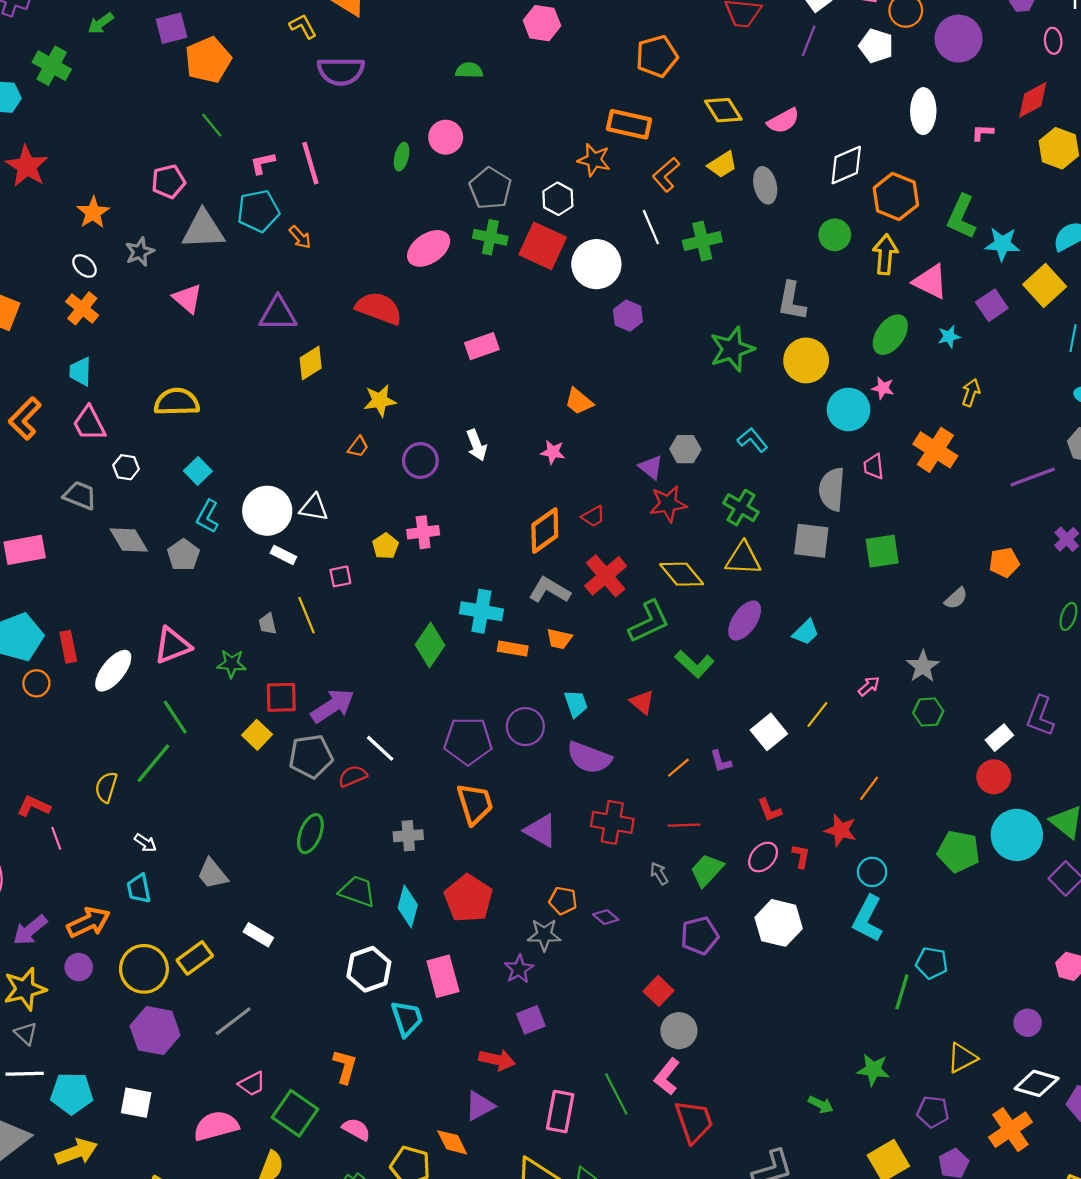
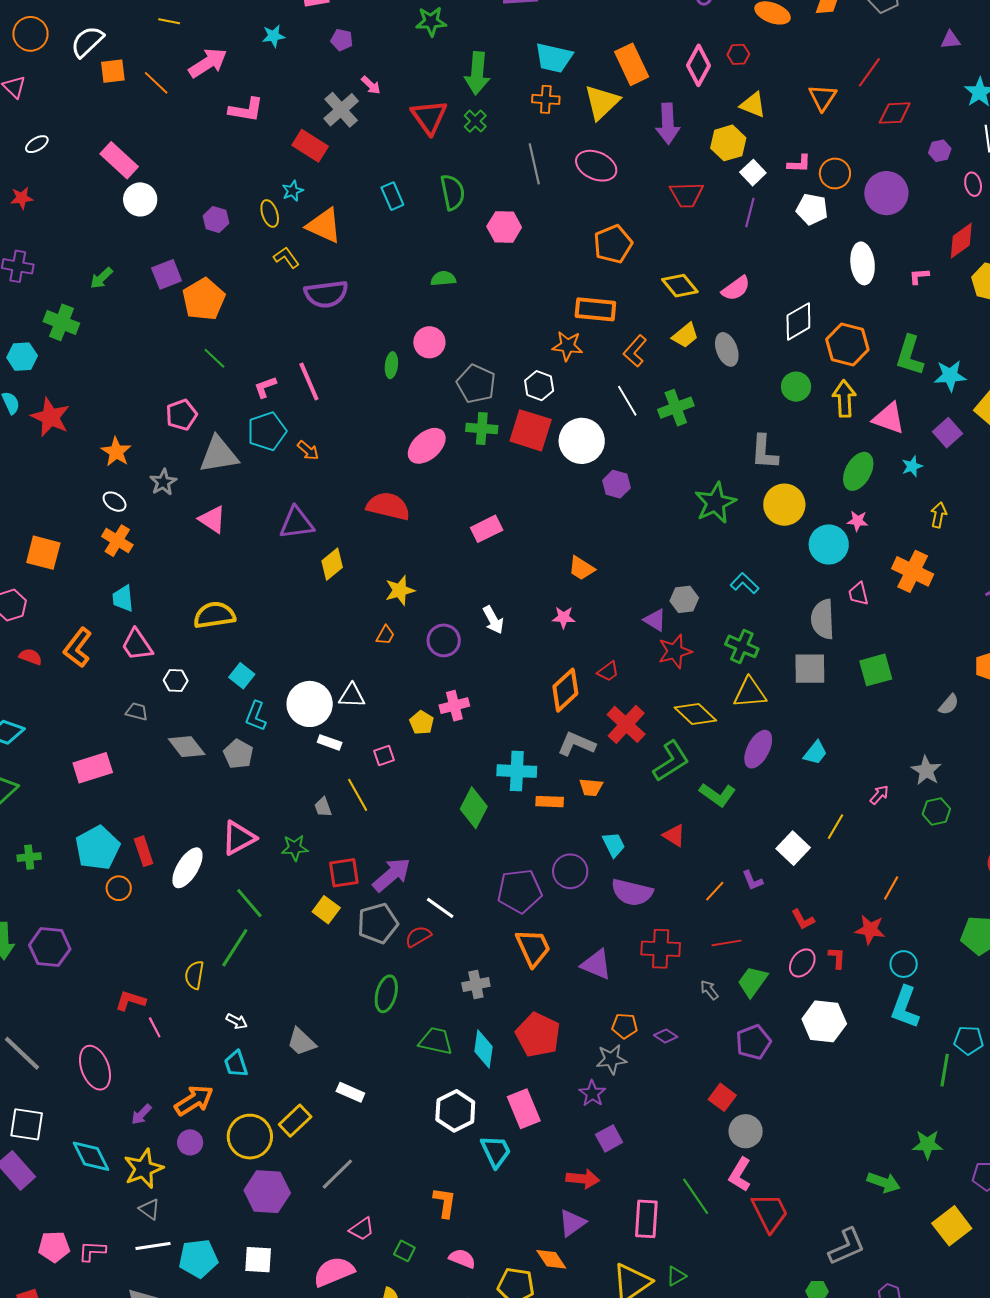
gray trapezoid: (80, 495) -> (137, 712), size x0.7
purple arrow: (30, 930) -> (141, 1114), size x0.7
green arrow: (821, 1105) -> (884, 1182), size x1.4
green square: (295, 1113) -> (404, 1251), size x0.5

